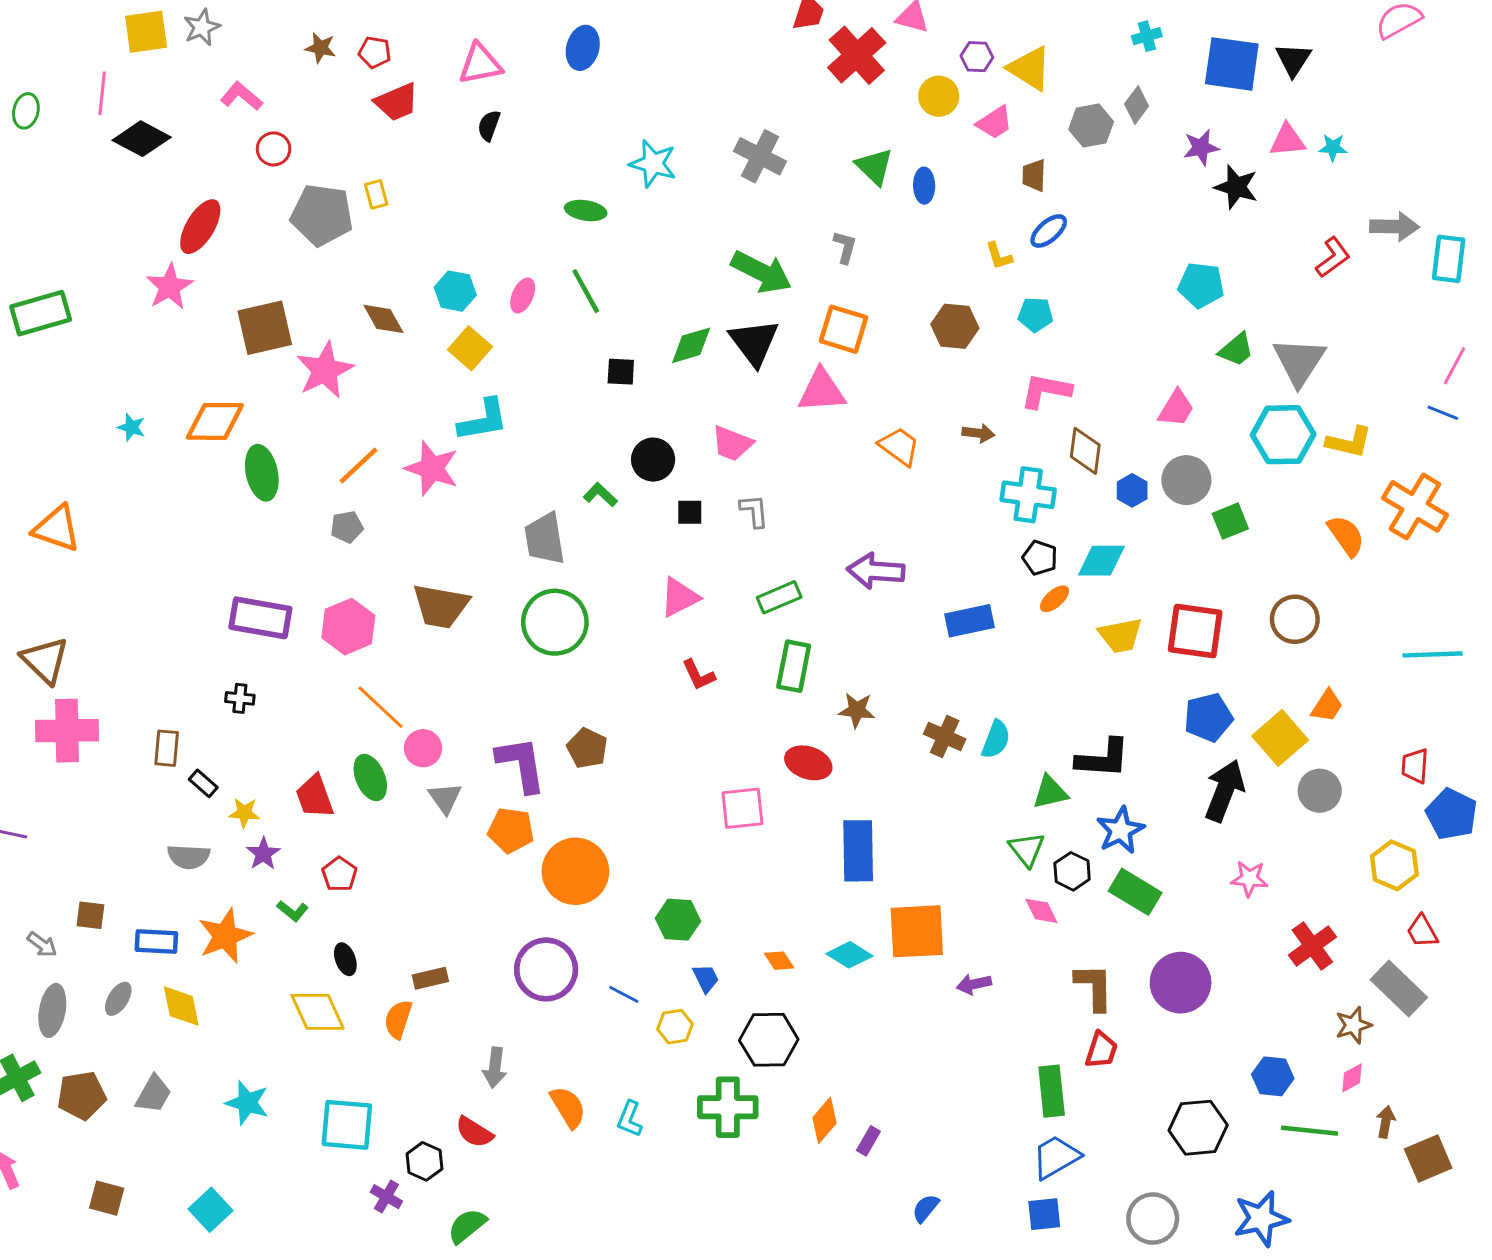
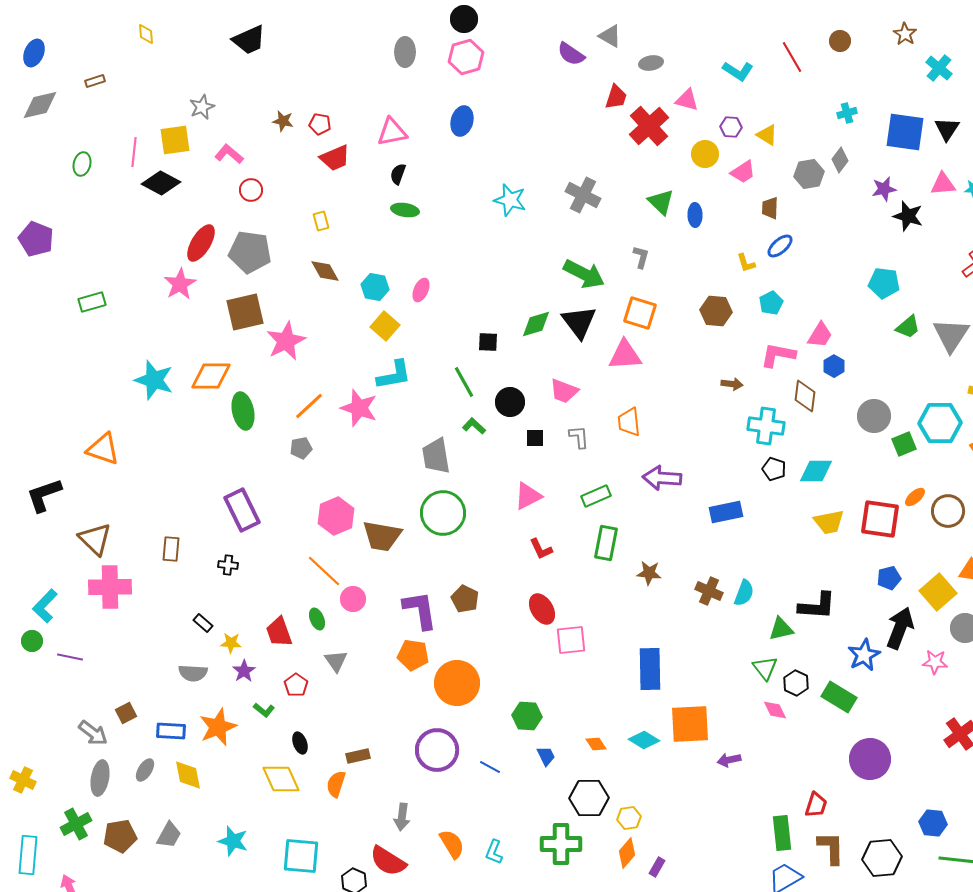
yellow square: (146, 32) -> (175, 140), moved
yellow triangle: (1030, 68) -> (767, 135), size x0.7
green ellipse: (586, 210) -> (405, 210), moved
gray pentagon: (322, 215) -> (250, 252), moved
green line: (586, 291) -> (464, 382), moved
green rectangle: (41, 313) -> (92, 302), size x0.7
cyan pentagon: (1035, 315) -> (771, 303), turned -30
brown diamond: (383, 319) -> (325, 271), moved
pink trapezoid: (1176, 408) -> (820, 335), moved
cyan star: (131, 427) -> (154, 380), size x2.0
cyan hexagon: (1283, 435) -> (940, 423), moved
orange trapezoid: (899, 446) -> (629, 422), moved, turned -132
blue hexagon: (1132, 490) -> (834, 366), moved
orange ellipse: (1055, 599) -> (915, 497), moved
brown trapezoid: (441, 606) -> (382, 536), moved
purple rectangle: (260, 618) -> (242, 510), turned 54
pink hexagon: (348, 627) -> (336, 516), moved
blue pentagon: (1208, 717) -> (889, 578), size x0.7
brown rectangle: (167, 748) -> (171, 549), moved
red ellipse: (808, 763) -> (542, 609), moved, turned 40
green ellipse: (370, 778) -> (317, 619), size x0.7
gray triangle: (445, 798) -> (336, 661), moved
blue star: (1120, 830) -> (864, 655), moved
pink star: (1249, 879) -> (935, 662), moved
brown square: (90, 915) -> (126, 713), turned -35
gray arrow: (42, 945) -> (93, 733), size x1.4
brown L-shape: (1094, 987) -> (831, 848), moved
yellow hexagon: (675, 1027) -> (629, 818), moved
red semicircle: (474, 1132) -> (388, 861), size x1.4

